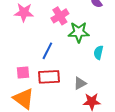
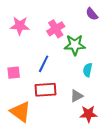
cyan semicircle: (98, 53) -> (88, 70), moved
pink square: (23, 72) -> (14, 73), moved

